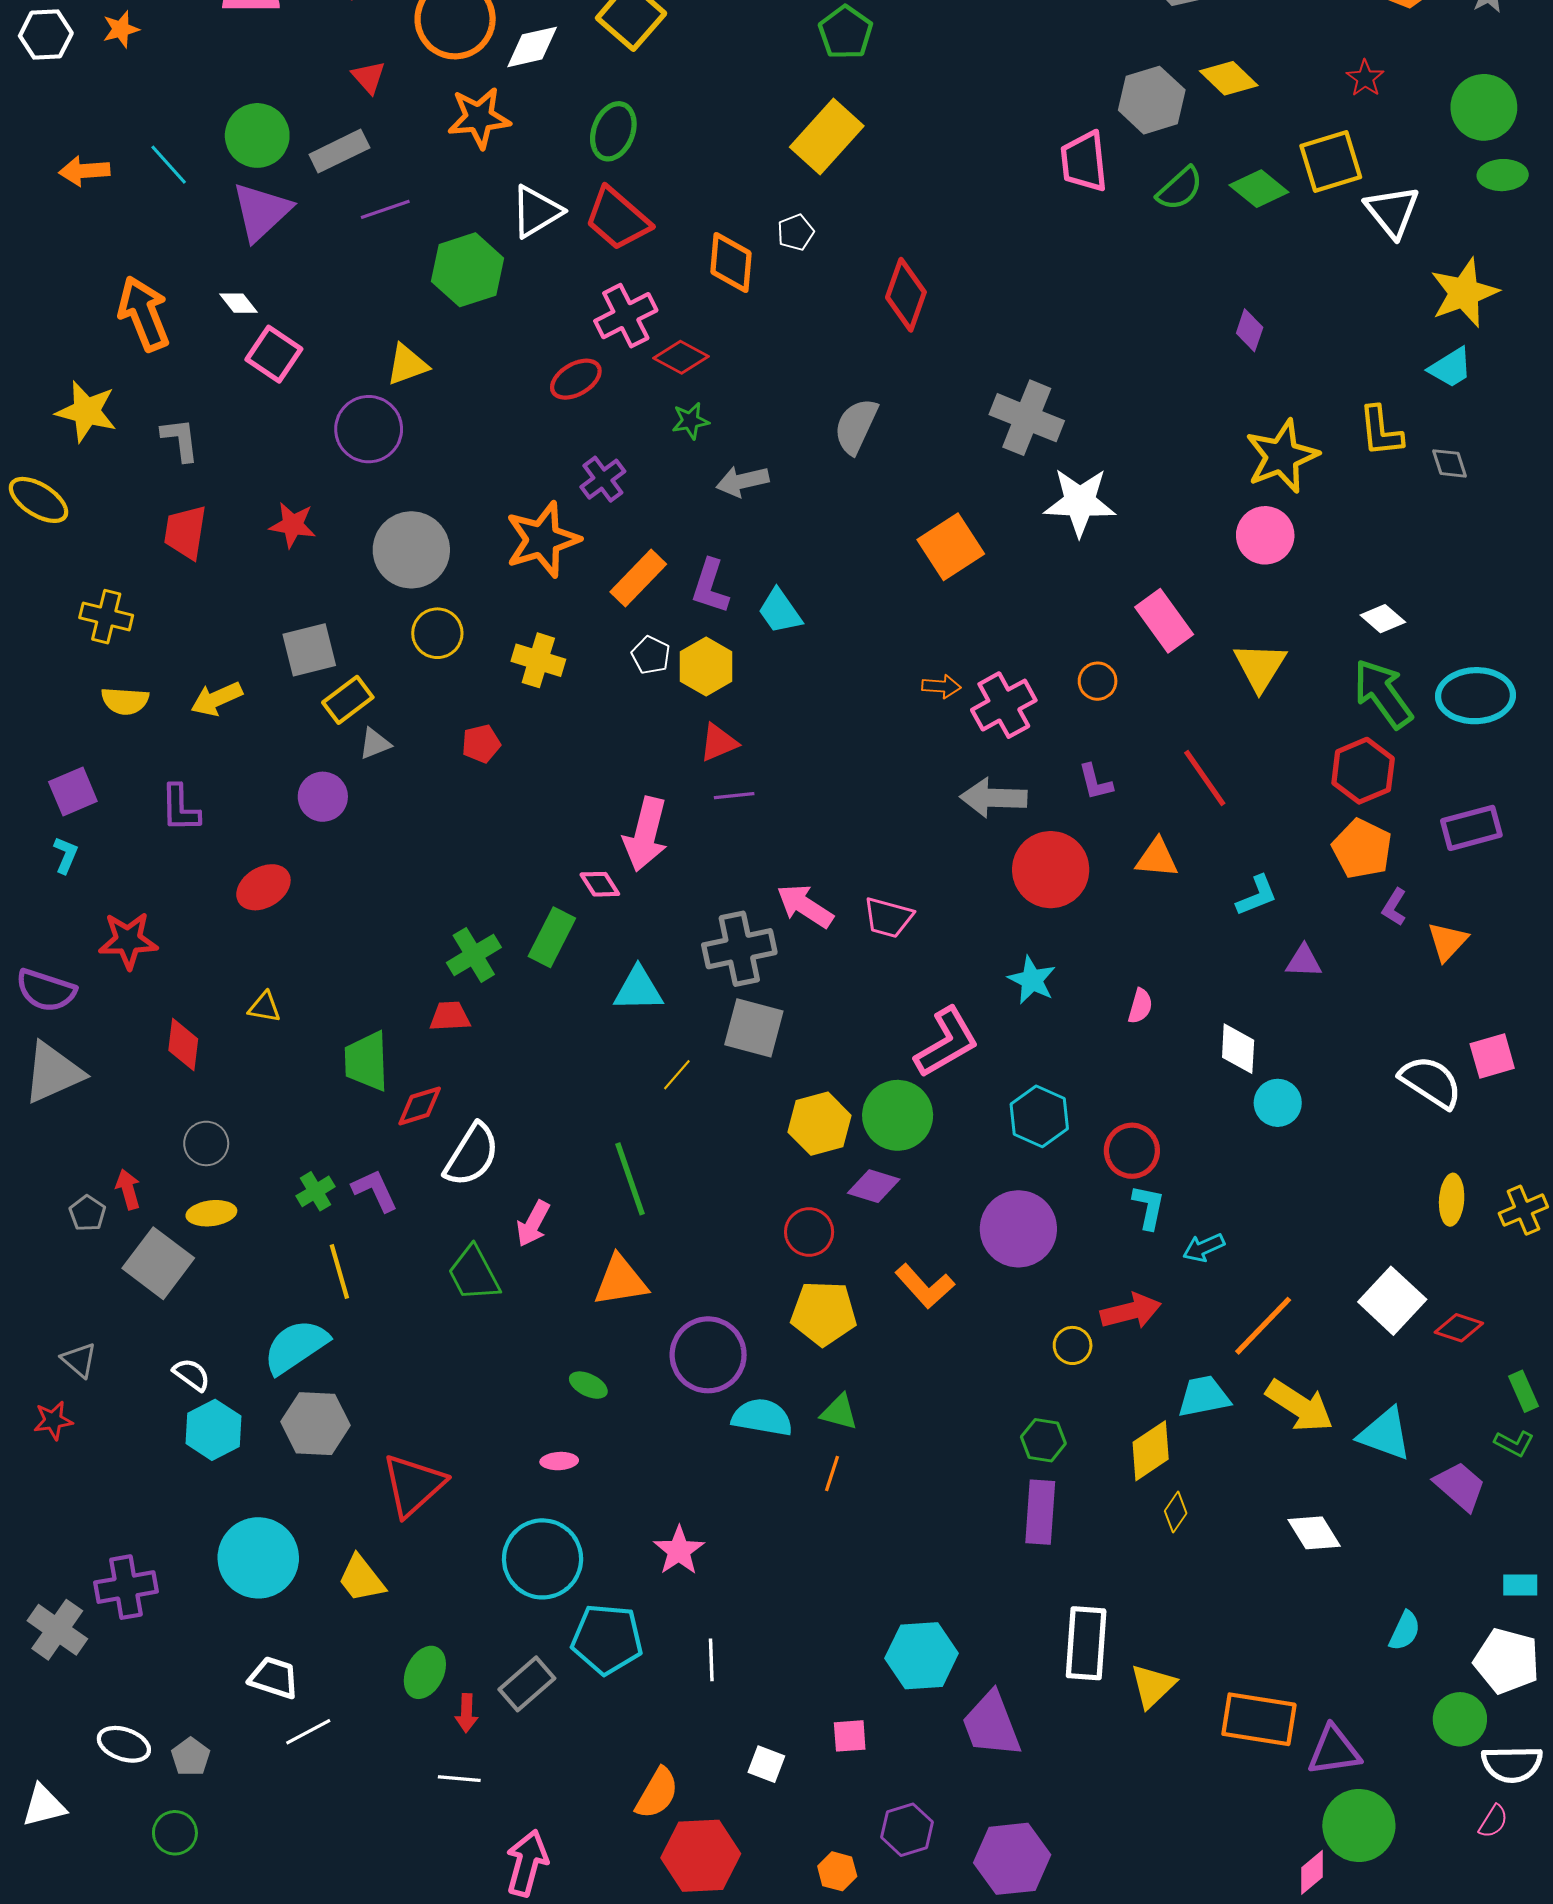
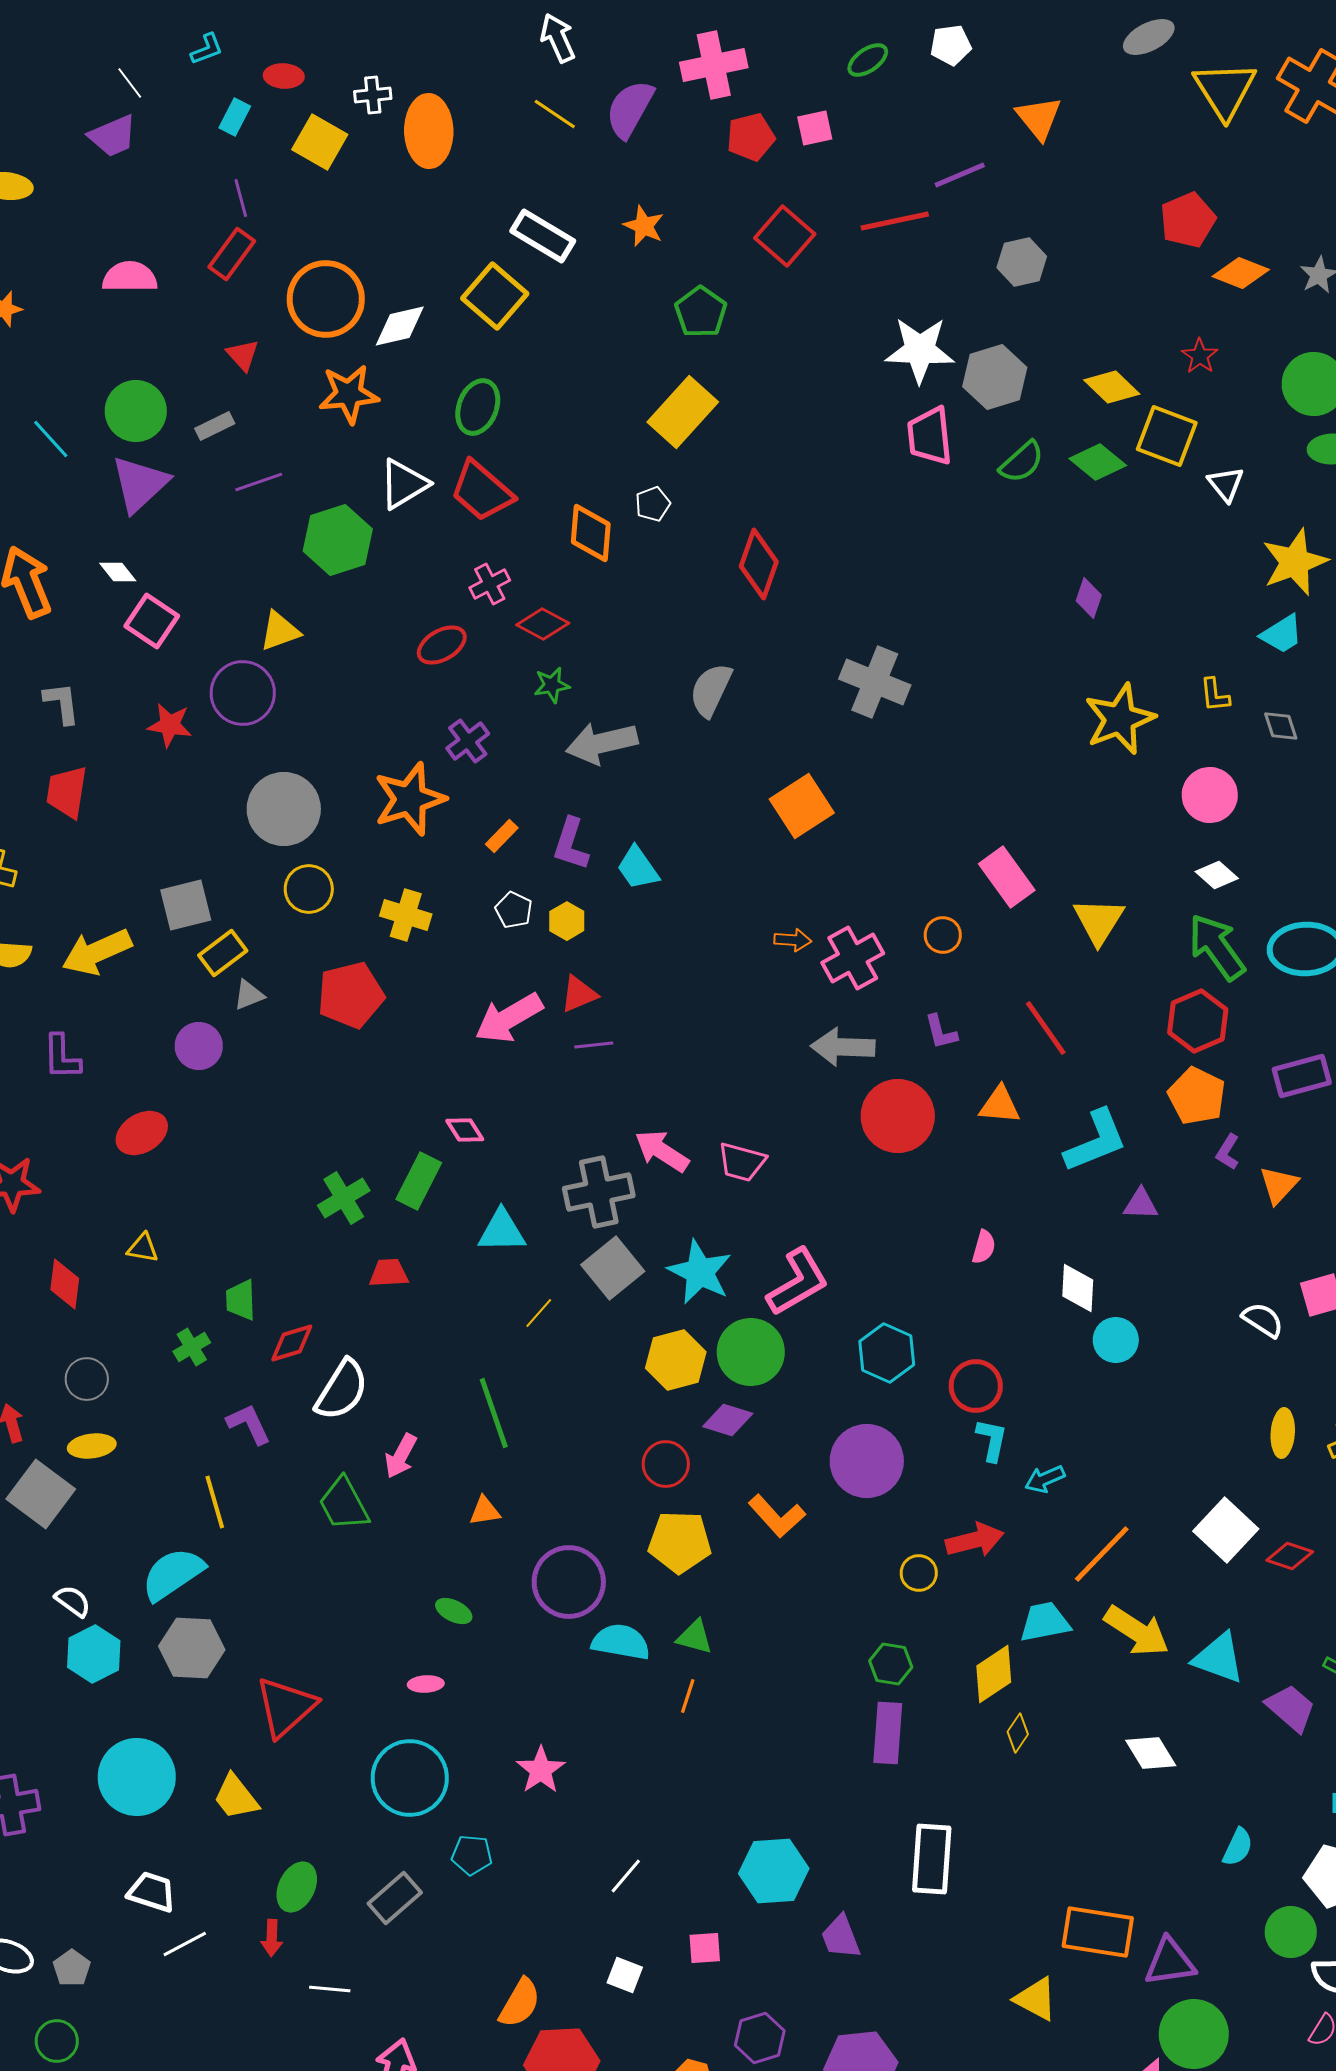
yellow diamond: (1229, 78) -> (1112, 387), moved
gray rectangle: (339, 151) -> (215, 426), size x0.7
yellow square: (1331, 162) -> (1167, 436), turned 38
white triangle: (1392, 211) -> (1226, 484), size x0.7
pink cross: (626, 316) -> (490, 584), size x0.7
yellow L-shape: (1381, 431) -> (1215, 695), size x0.7
gray arrow: (742, 481) -> (602, 743), size x1.4
white star: (1080, 502) -> (920, 350), moved
red star: (293, 525) -> (170, 725), moved
pink circle: (1265, 535) -> (1210, 795), moved
orange rectangle: (638, 578) -> (502, 836), size x0.6
yellow hexagon: (706, 667) -> (567, 921), size x0.7
yellow arrow: (217, 699) -> (97, 952), size x1.4
red pentagon: (481, 744) -> (351, 995), size x1.8
pink arrow: (646, 834) -> (509, 1018), moved, turned 46
cyan L-shape: (1257, 896) -> (1096, 1141), size x1.6
cyan star: (1032, 980) -> (700, 1272), moved, size x1.4
red trapezoid: (450, 1016) -> (389, 1273), moved
gray square: (754, 1028) -> (613, 1268), turned 36
green trapezoid: (367, 1061) -> (241, 1300), size x0.7
white semicircle: (1431, 1082) -> (1263, 1320), size x0.7
green cross: (316, 1191) -> (192, 1347), moved
orange triangle: (621, 1281) -> (485, 1511), size x0.6
cyan pentagon: (607, 1639) -> (472, 1855), size x0.6
white line: (711, 1660) -> (626, 1876), moved, turned 42
yellow triangle: (1153, 1686) -> (1036, 1999), moved, turned -48
red arrow: (467, 1713) -> (272, 1938), moved
purple trapezoid: (991, 1724) -> (841, 1937), size x0.7

